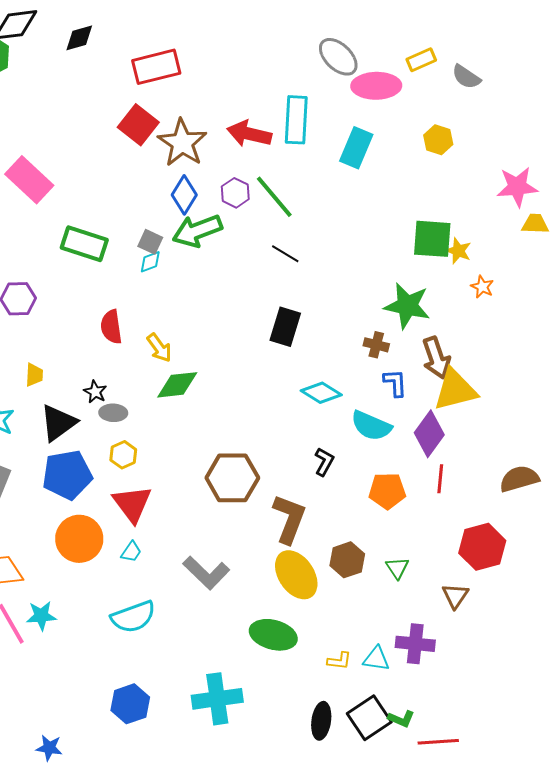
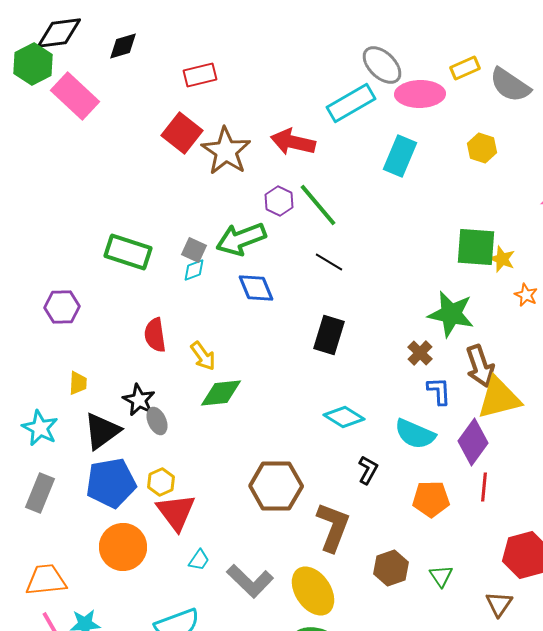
red rectangle: (156, 67) -> (200, 75), size x0.7
gray semicircle: (466, 77) -> (510, 85), size x1.4
cyan rectangle: (296, 120) -> (351, 103), moved, turned 57
pink rectangle: (29, 180) -> (75, 96), moved
blue diamond: (184, 195) -> (256, 288), moved, turned -54
brown cross: (376, 345) -> (420, 353), turned 30
black star: (95, 392) -> (139, 400), size x1.4
cyan diamond: (321, 393) -> (344, 417), moved
gray ellipse: (113, 413) -> (157, 421), turned 64
yellow hexagon: (123, 455) -> (161, 482), moved
cyan trapezoid: (131, 552) -> (199, 560), moved
yellow ellipse: (296, 575) -> (313, 591), moved

